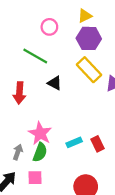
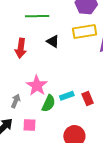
green line: (35, 56) -> (37, 16), turned -35
yellow rectangle: (89, 70) -> (85, 32), turned -60
green semicircle: (40, 152) -> (49, 103), moved

